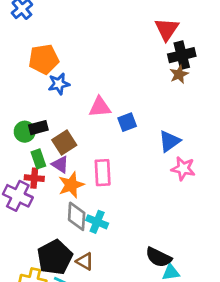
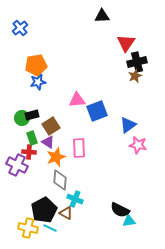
blue star: (59, 84) -> (38, 82), moved
blue square: (127, 122) -> (97, 111), size x1.5
cyan cross: (97, 222) -> (75, 199), moved

